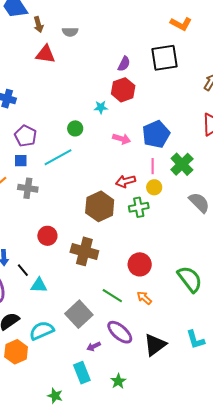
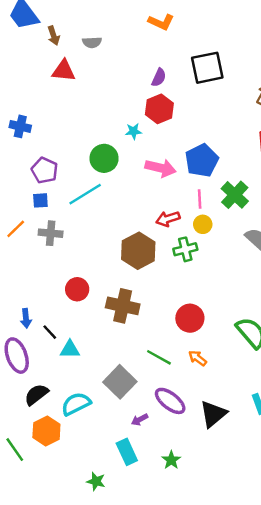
orange L-shape: (181, 24) -> (161, 22), moved
green circle: (75, 128) -> (104, 158), size x1.5
pink arrow: (122, 139) -> (161, 168), size x1.4

